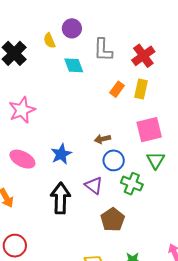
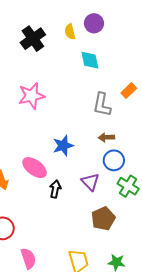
gray L-shape: (103, 50) -> (102, 105), moved
pink ellipse: (22, 159) -> (35, 168), moved
black arrow: (60, 198) -> (55, 189), size x0.6

